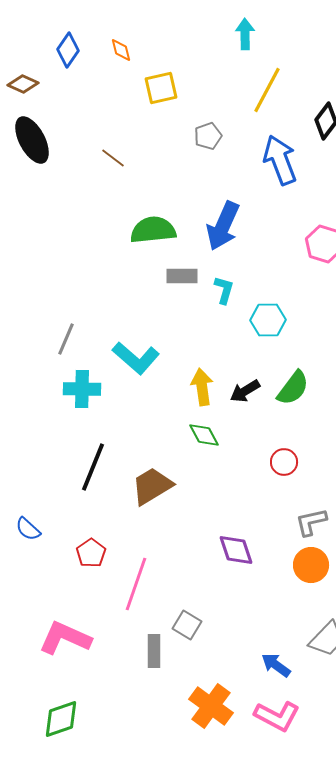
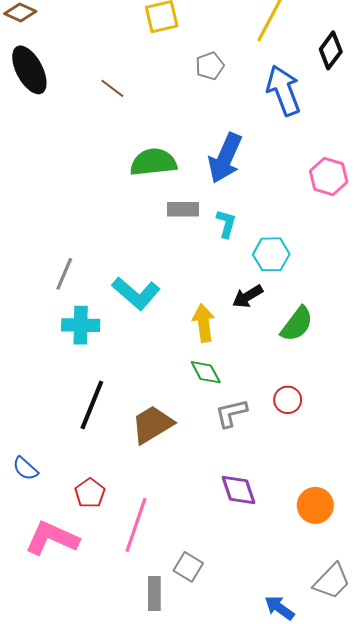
black arrow: (245, 391) -> (248, 296), moved
gray L-shape: (311, 522) -> (231, 413), moved
pink L-shape: (65, 638) -> (52, 538), moved

